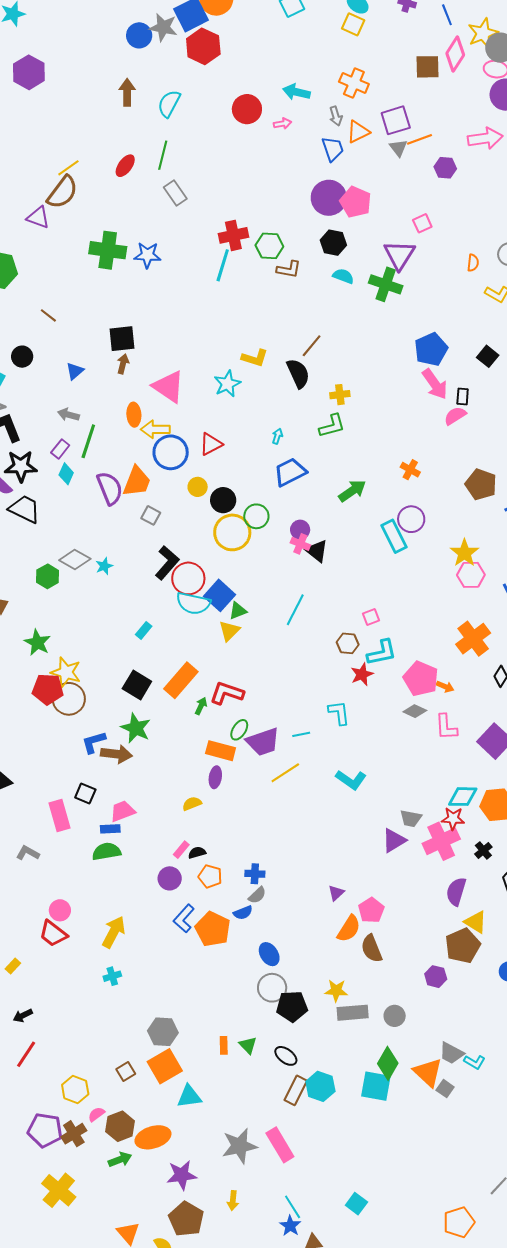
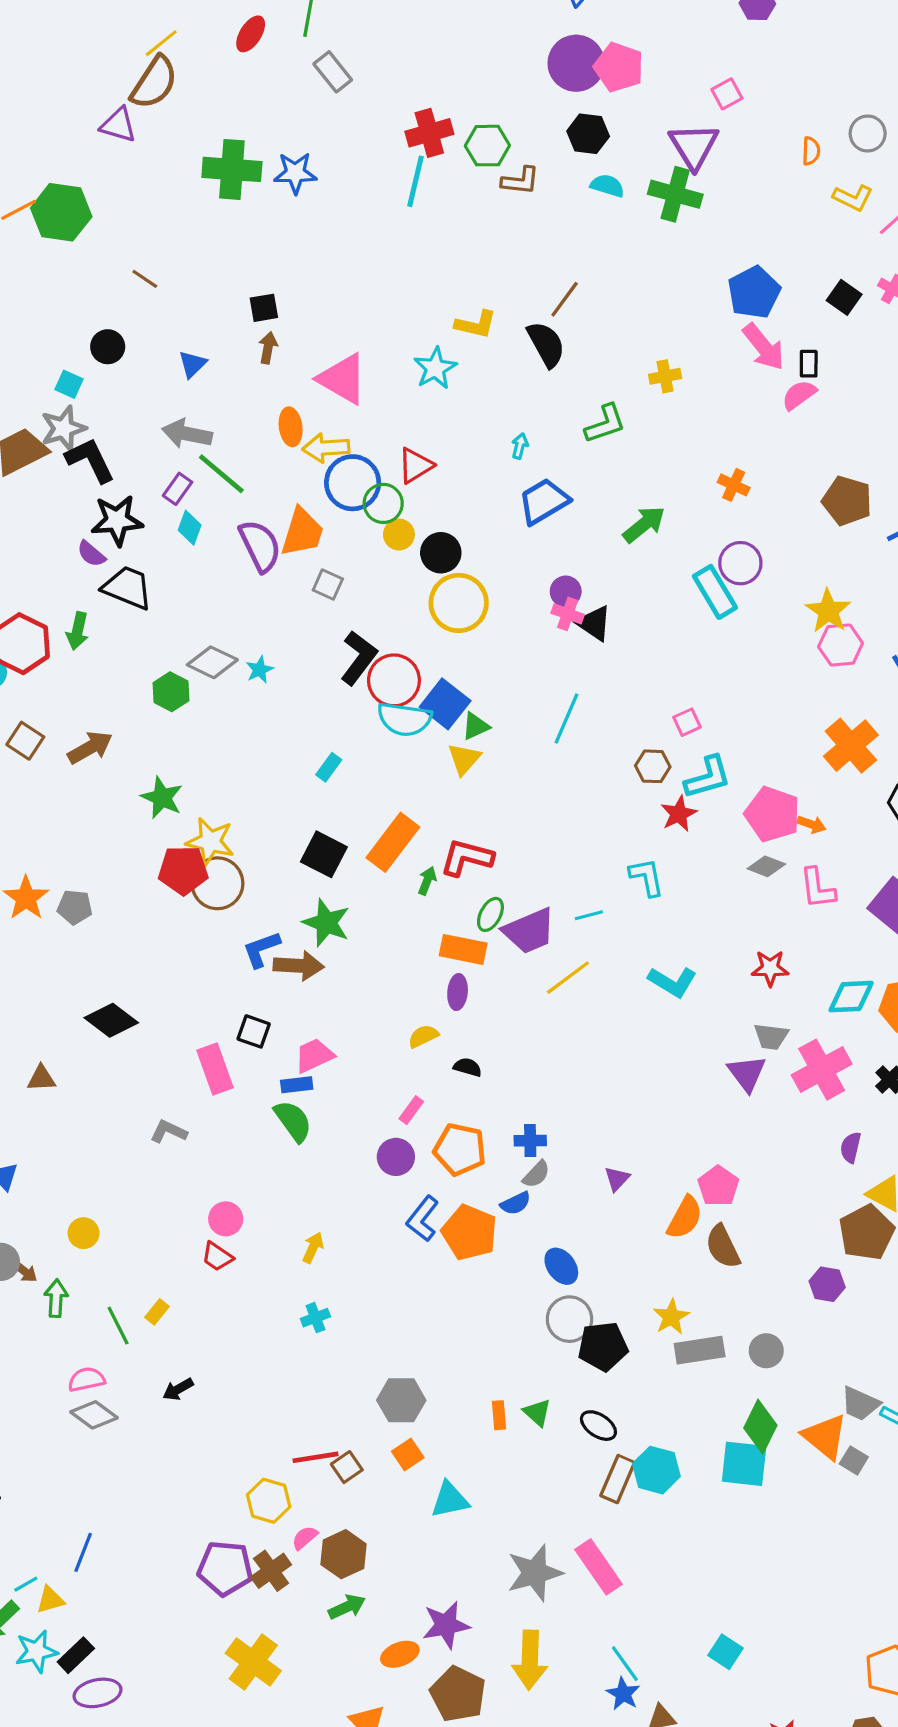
black square: (122, 339) -> (264, 308), size x0.7
yellow cross: (340, 395) -> (665, 376), moved
gray arrow: (68, 415) -> (187, 434), size x1.4
green line: (88, 441) -> (221, 474), turned -64
green circle: (256, 516) -> (383, 503), moved
red star: (453, 819) -> (770, 968), moved
purple triangle: (394, 840) -> (747, 1073), turned -32
green semicircle: (106, 852) -> (293, 1121), turned 68
black semicircle: (197, 853) -> (468, 1067), moved, turned 36
orange pentagon: (210, 876) -> (460, 1149), size x1.4
purple semicircle: (456, 891) -> (851, 1147), size x0.7
purple triangle: (336, 893) -> (617, 1179), moved
yellow arrow: (114, 932) -> (313, 1248), size x0.6
red trapezoid: (53, 934) -> (217, 1257), size x0.7
yellow star: (336, 991) -> (671, 1317), turned -30
red line: (26, 1054) -> (316, 1457), moved, turned 52
orange square: (165, 1066) -> (408, 1455), size x0.6
orange ellipse: (153, 1137) -> (400, 1654), moved, size x0.7
yellow arrow: (233, 1201) -> (530, 1660), size x1.8

